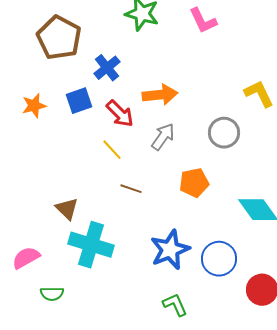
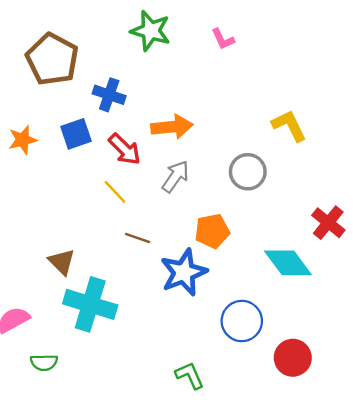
pink L-shape: (203, 21) -> (223, 39), size x0.7
blue cross: (107, 68) -> (109, 95), turned -32
blue star: (170, 250) -> (184, 272), moved

